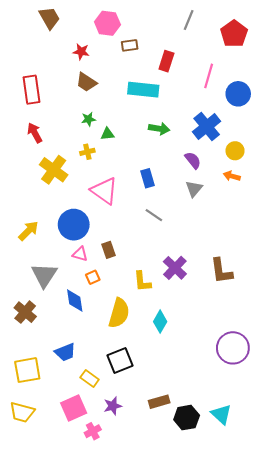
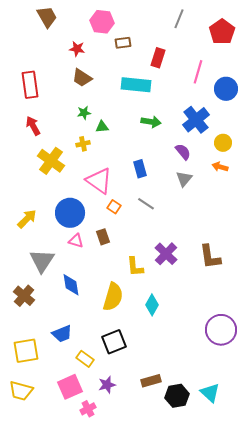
orange square: (93, 277) -> (114, 207), moved, turned -32

